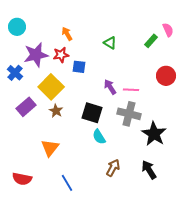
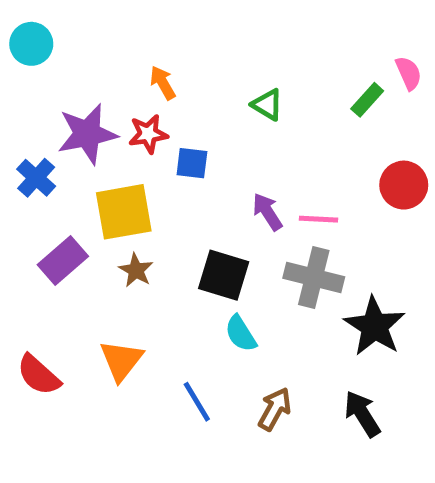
cyan circle: (17, 27) -> (31, 44), moved
yellow square: (51, 87) -> (124, 212), turned 35
red semicircle: (22, 179) -> (39, 375), moved, turned 30
blue line: (67, 183) -> (197, 402), moved

